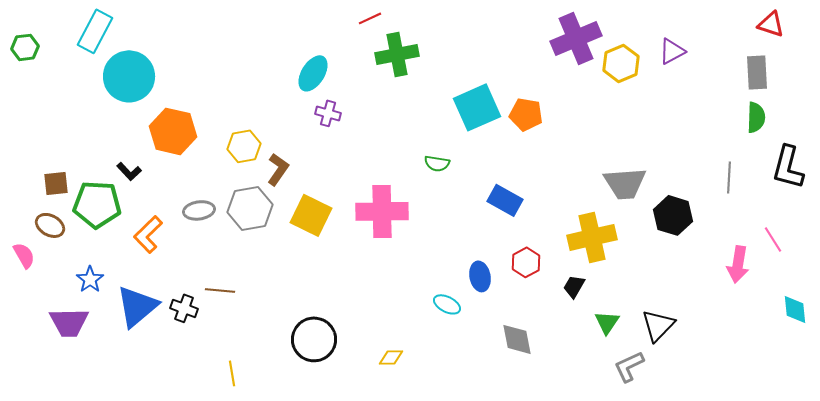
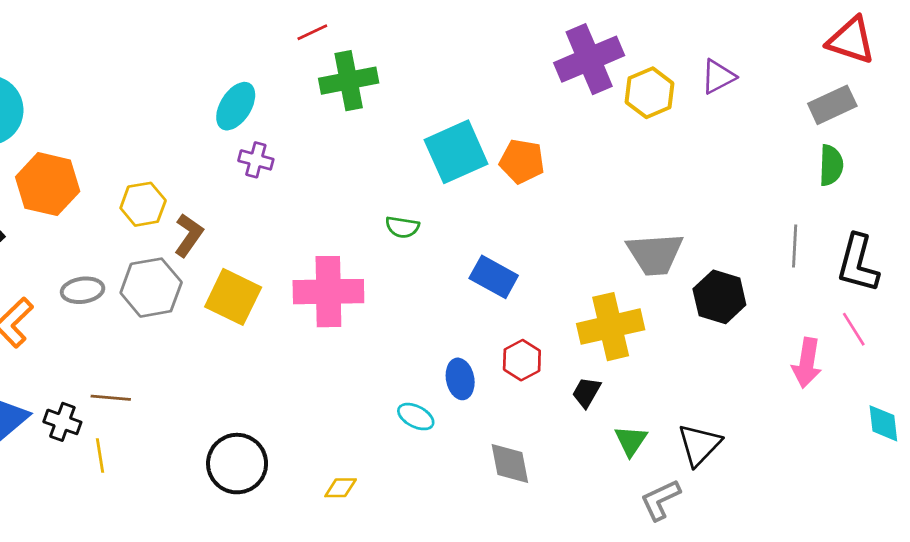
red triangle: (771, 24) -> (851, 40), size x1.4
gray rectangle: (757, 72) -> (832, 105), turned 68
black L-shape: (788, 167) -> (858, 263), moved
yellow line: (232, 373) -> (100, 456), moved

